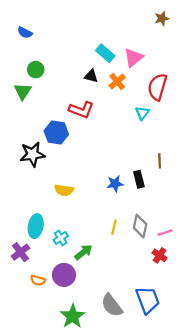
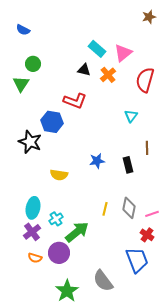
cyan triangle: (142, 113) -> (131, 116), moved
black star: (32, 154) -> (30, 142), turned 30
blue star: (115, 184) -> (97, 161), moved
purple cross: (20, 252) -> (32, 232), moved
green arrow: (84, 252) -> (77, 232), size x1.4
blue trapezoid: (148, 300) -> (137, 260), moved

